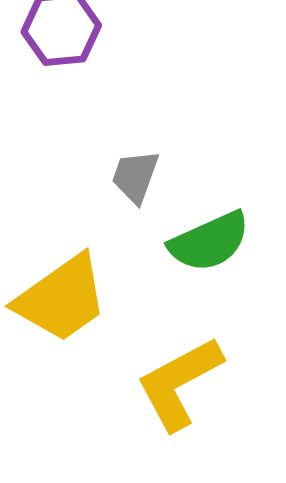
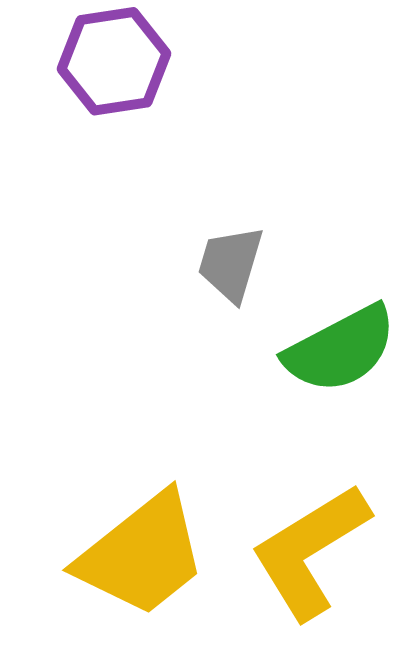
yellow trapezoid: (62, 299) -> (142, 555), moved

